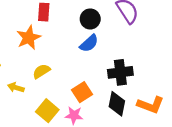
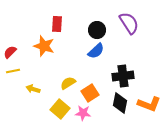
orange star: (29, 38) -> (44, 46), turned -30
yellow semicircle: (41, 71) -> (68, 83), moved

